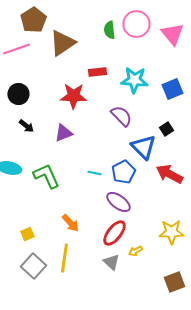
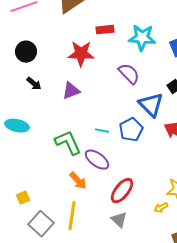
green L-shape: (46, 176) -> (68, 143), moved
purple ellipse: (118, 202) -> (97, 160), moved
yellow square: (27, 234) -> (23, 198), moved
yellow arrow: (135, 251) -> (161, 208), moved

